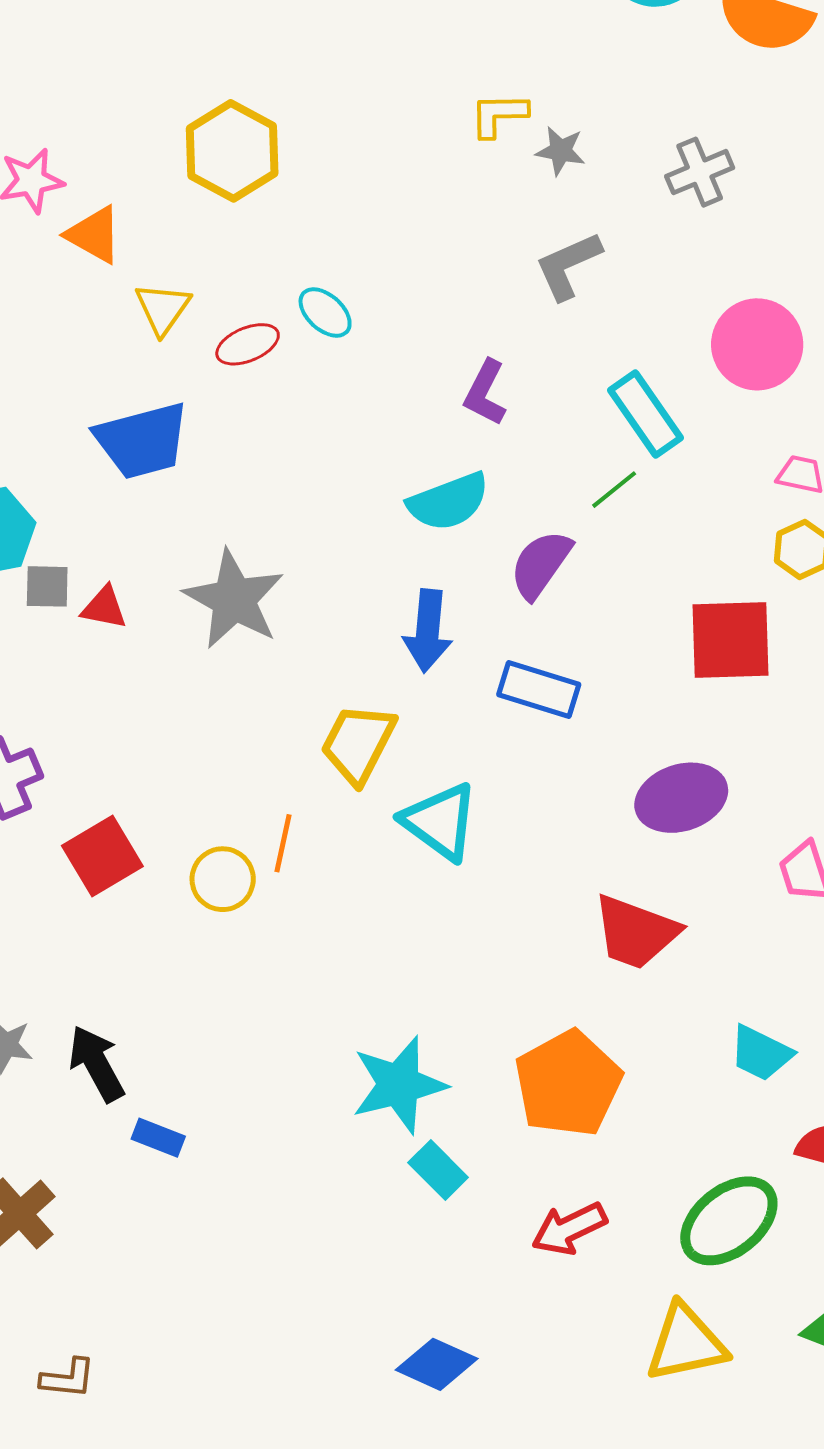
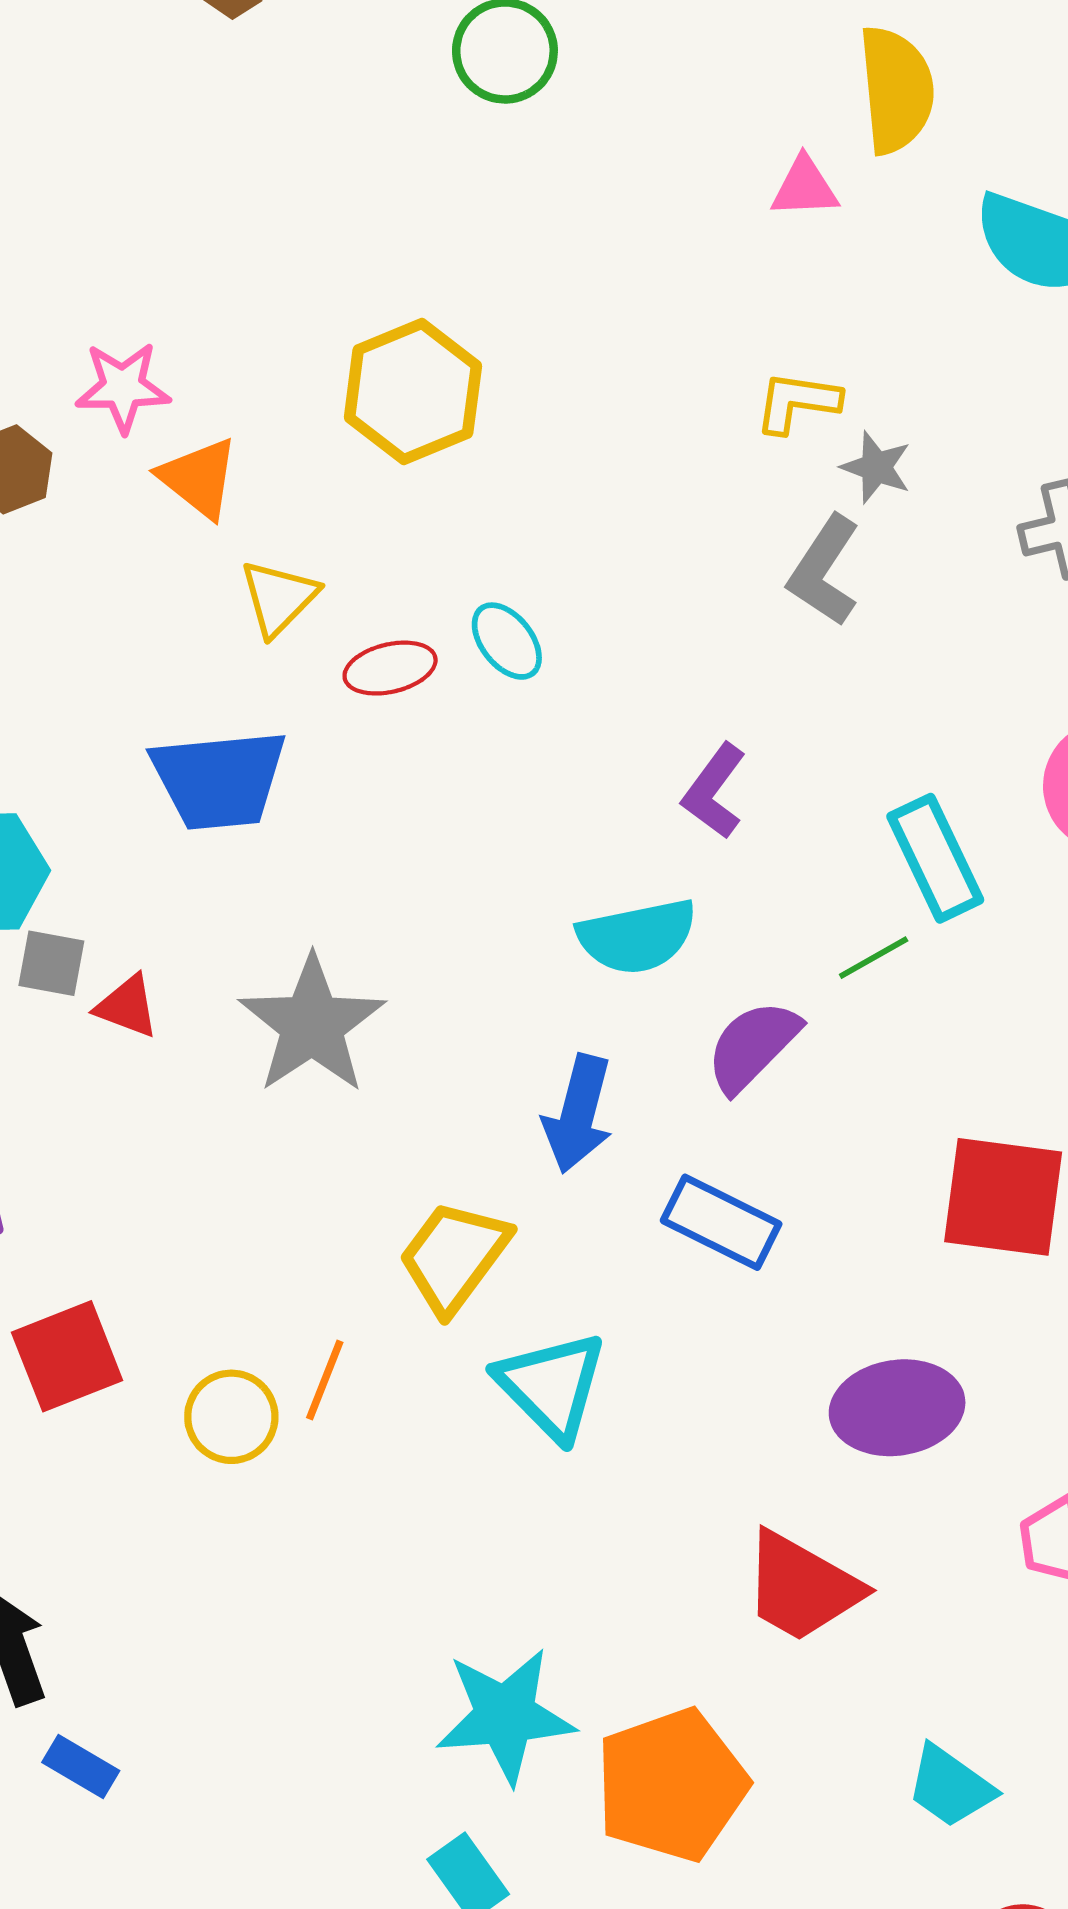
gray L-shape: (568, 266) -> (824, 571), moved, turned -42
cyan star: (399, 1085) -> (505, 1716), moved

